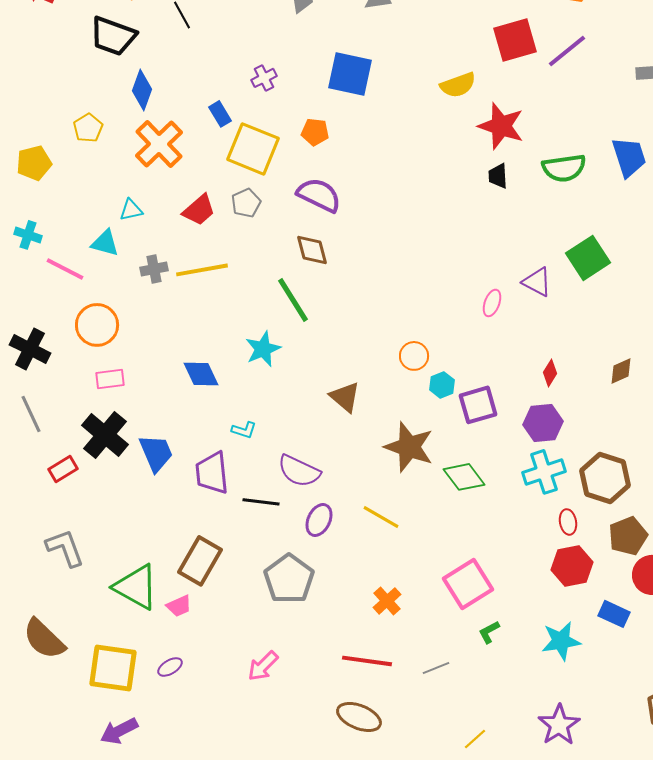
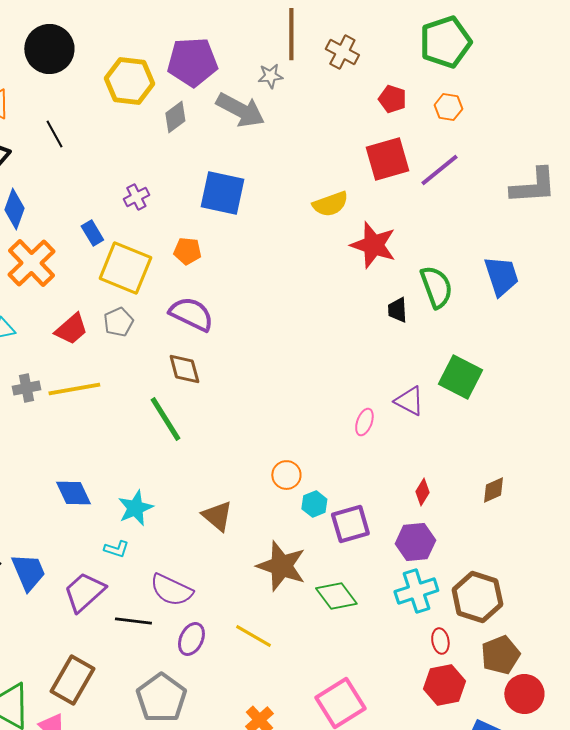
green semicircle: (564, 168) -> (436, 287), turned -102
black trapezoid: (498, 176) -> (397, 310), moved
green square: (588, 258) -> (460, 377), turned -30
cyan star: (263, 349) -> (135, 508), moved
purple trapezoid: (212, 473) -> (84, 592), turned 54

